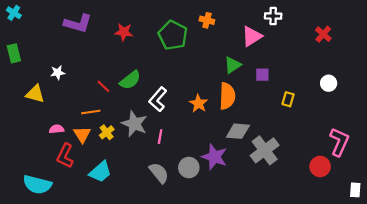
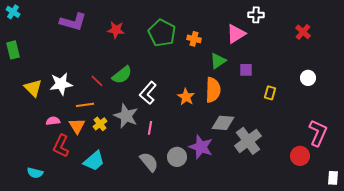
orange cross: (207, 20) -> (194, 39), moved
white star: (58, 73) -> (61, 84), moved, size x1.6
yellow triangle: (35, 94) -> (33, 88), turned 30
cyan semicircle: (37, 185) -> (35, 173), size x0.6

